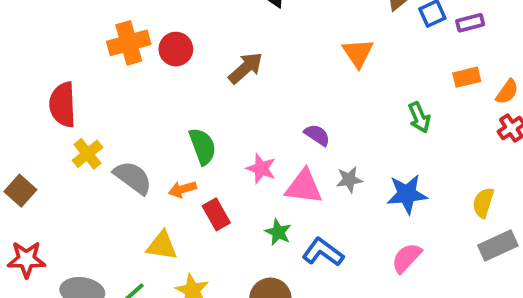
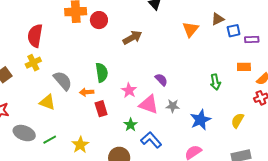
orange triangle: (358, 53) -> (191, 29), moved
yellow cross: (88, 154) -> (33, 63), moved
blue star: (407, 194) -> (200, 120), turned -30
yellow semicircle: (483, 203) -> (238, 121), moved
yellow triangle: (162, 246) -> (47, 102), moved

